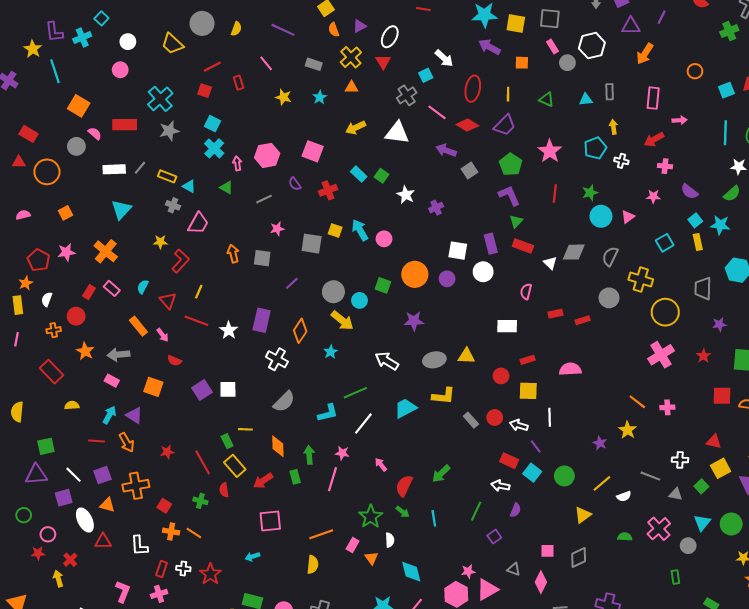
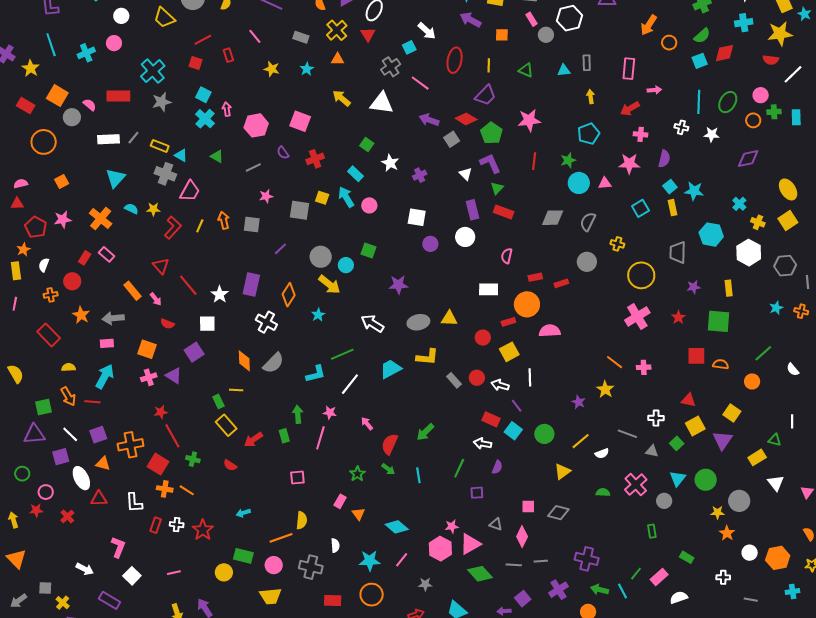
cyan cross: (82, 37) -> (86, 53), moved
yellow star: (33, 49) -> (31, 68), moved
orange arrow: (645, 54) -> (649, 25), moved
orange square: (79, 106) -> (57, 96), moved
red diamond: (467, 125) -> (466, 119), moved
yellow arrow: (356, 128) -> (342, 98), turned 66
cyan pentagon: (595, 148) -> (589, 134), moved
pink star: (550, 151) -> (529, 120), turned 30
white cross: (621, 161) -> (681, 127), moved
red triangle: (19, 162) -> (17, 204), moved
pink arrow: (237, 163) -> (227, 109), moved
cyan rectangle: (359, 174) -> (355, 174), moved
purple semicircle: (689, 191) -> (664, 159), turned -114
green semicircle: (732, 194) -> (702, 36), moved
pink star: (653, 196) -> (629, 164), size x1.5
gray cross: (173, 205) -> (165, 174), size x1.5
pink triangle: (628, 217) -> (605, 183), turned 32
white square: (458, 251) -> (417, 217), moved
white triangle: (550, 263) -> (466, 174), moved
orange circle: (415, 274) -> (527, 304), moved
yellow cross: (641, 280) -> (617, 244), size x0.6
cyan semicircle: (143, 287) -> (131, 209), moved, turned 88
yellow line: (199, 292) -> (200, 226), moved
red line: (196, 321) -> (188, 285), turned 30
pink rectangle: (112, 381) -> (107, 343), turned -32
white square: (228, 389) -> (207, 324), moved
yellow square: (528, 391) -> (509, 352), turned -30
yellow semicircle: (17, 412) -> (16, 374), turned 144
cyan arrow: (109, 415) -> (105, 376), size x1.4
purple triangle: (134, 415) -> (174, 376), moved
orange arrow: (127, 442) -> (68, 396), moved
orange diamond: (278, 446) -> (244, 361), moved
red line: (203, 462) -> (172, 436), moved
red semicircle: (224, 490) -> (230, 465), moved, turned -48
red square: (164, 506) -> (158, 464), size x1.5
green star: (371, 517) -> (357, 474), size x0.7
pink square: (270, 521) -> (297, 477), moved, size x0.7
orange line: (321, 534) -> (281, 538), moved
purple square: (494, 537) -> (477, 493), turned 32
white semicircle: (390, 540) -> (335, 545), moved
gray diamond: (579, 557) -> (558, 513), turned 40
cyan diamond: (411, 572) -> (397, 527), turned -35
yellow arrow: (58, 579) -> (13, 520), moved
pink cross: (159, 594) -> (149, 377), moved

